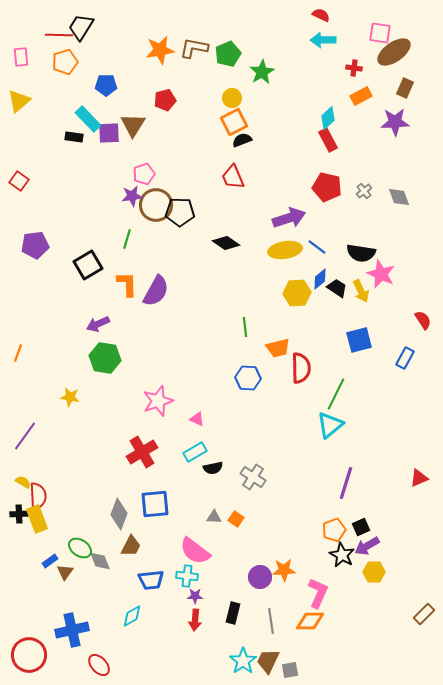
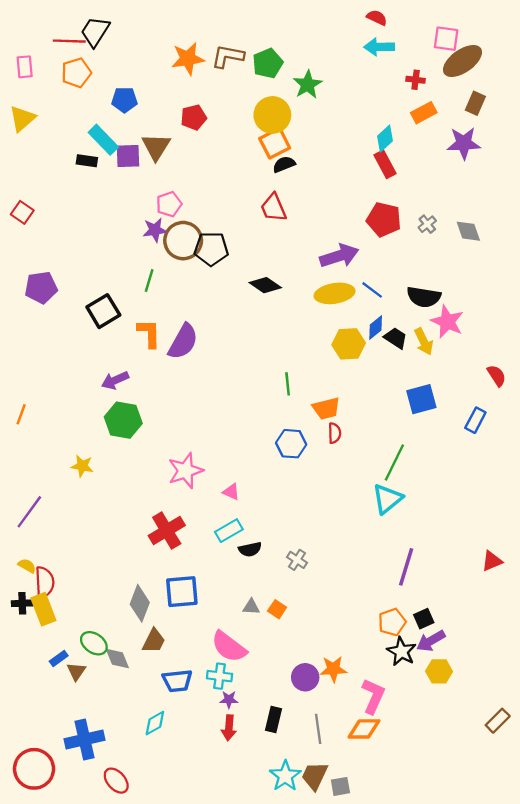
yellow circle: (232, 98) -> (272, 115), size x1.6
red semicircle: (301, 368) -> (335, 433), moved, size x0.6
gray cross: (253, 477) -> (297, 560), size x0.7

